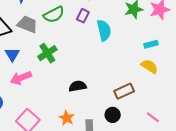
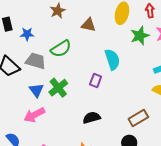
purple rectangle: (83, 16) -> (96, 80), moved
blue triangle: (12, 54) -> (36, 90), moved

